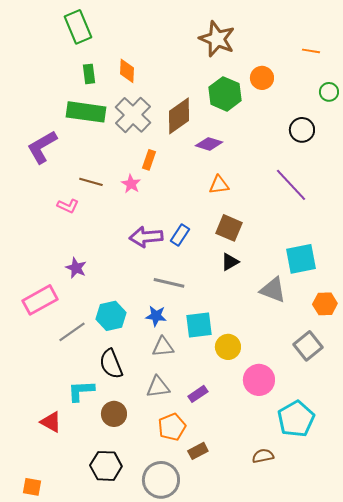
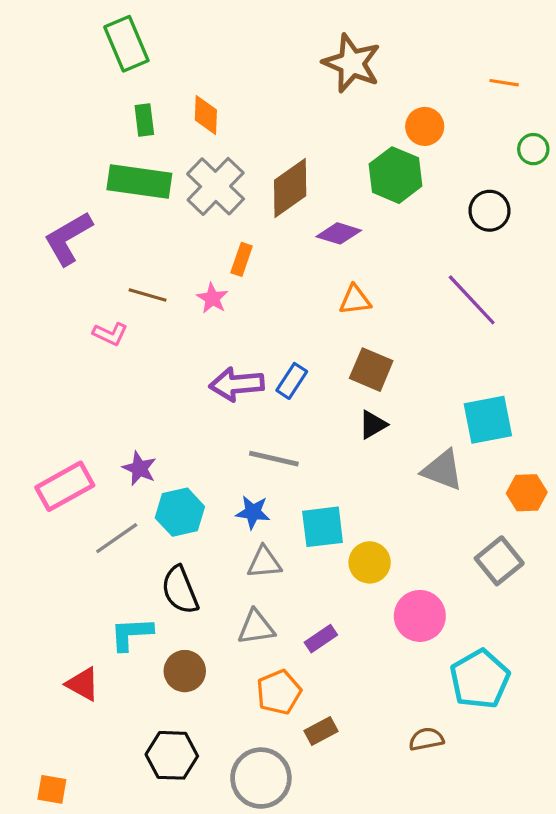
green hexagon: (225, 94) -> (395, 175), moved
purple star: (76, 268) -> (139, 468), moved

